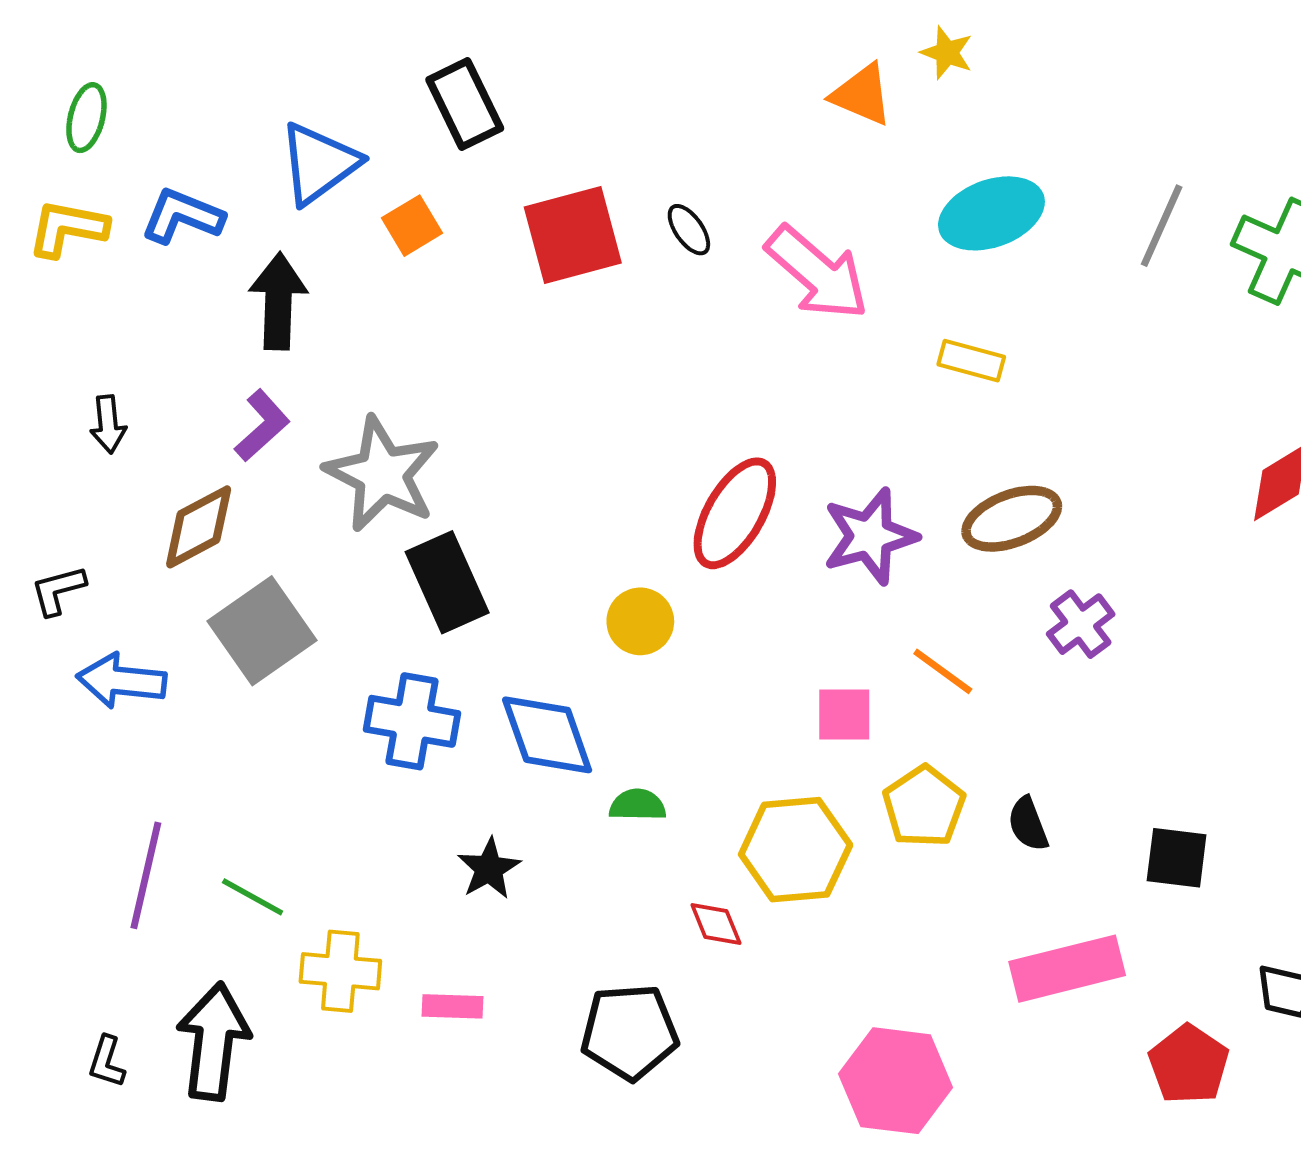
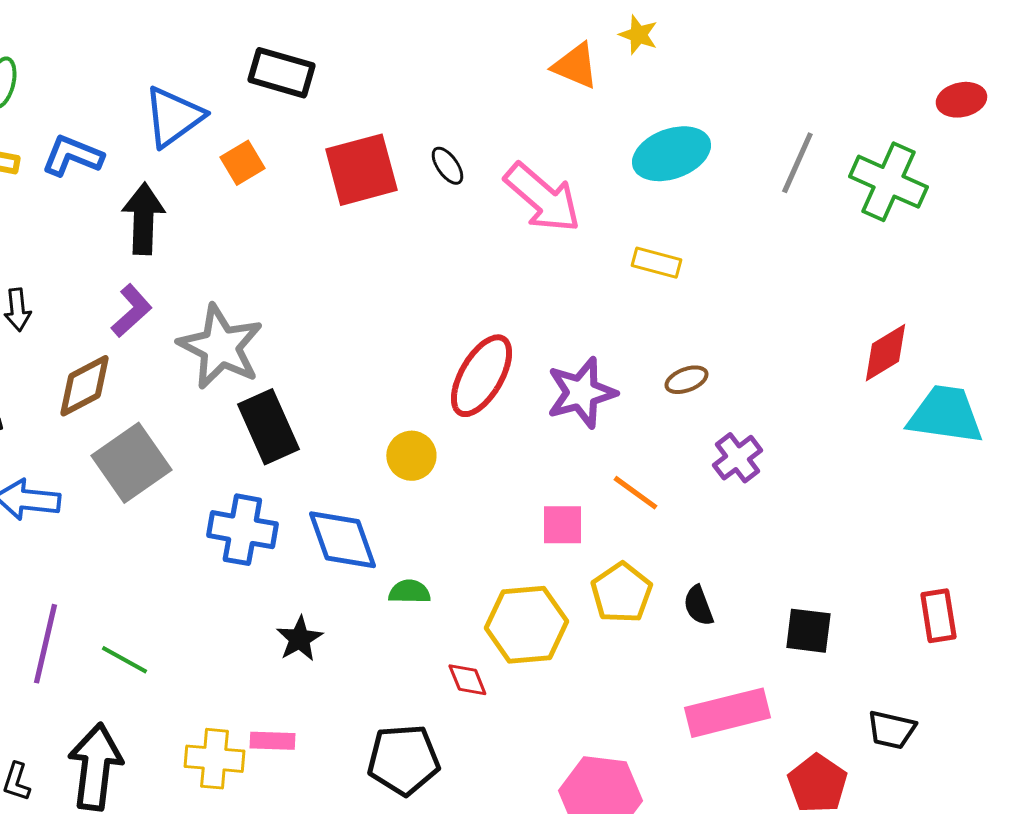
black rectangle: (465, 104) -> (281, 73), turned -48
brown ellipse: (1012, 519) -> (686, 380), size x0.6
yellow cross: (340, 971) -> (214, 759), moved

